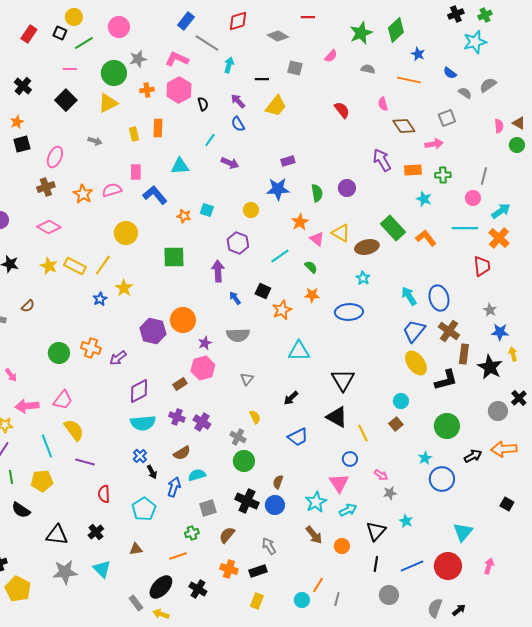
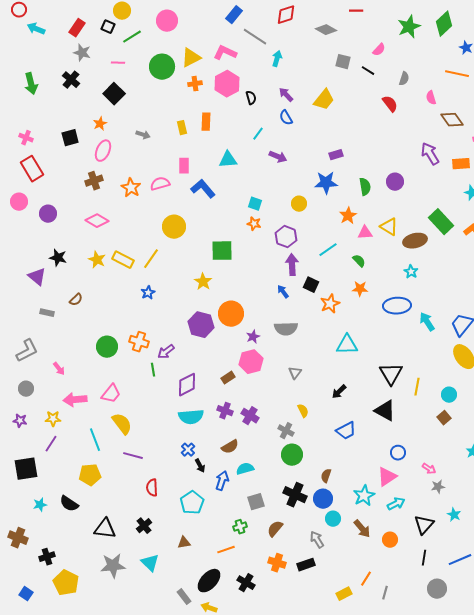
gray star: (138, 59) -> (82, 53), moved, turned 30
gray semicircle: (368, 69) -> (404, 79), moved, turned 96
black line: (262, 79) -> (368, 71), moved, turned 32
yellow triangle: (108, 103) -> (191, 58), moved
orange star: (17, 122) -> (100, 124), moved
orange star: (184, 216) -> (254, 224), moved
pink triangle: (317, 239) -> (365, 233), turned -42
purple arrow: (218, 271) -> (292, 265), moved
yellow star: (124, 288) -> (203, 282), moved
cyan arrow: (409, 296) -> (427, 322), moved
yellow line: (363, 433) -> (417, 387), moved, turned 36
green line: (11, 477) -> (153, 370), moved
pink triangle: (339, 483) -> (387, 477), turned 30
cyan circle: (302, 600) -> (333, 519), moved
yellow rectangle: (257, 601) -> (344, 594), moved, turned 42

